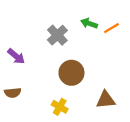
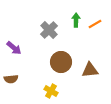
green arrow: (89, 23) -> (76, 20), turned 72
brown triangle: (106, 100) -> (90, 70), moved

